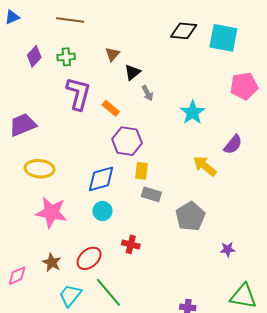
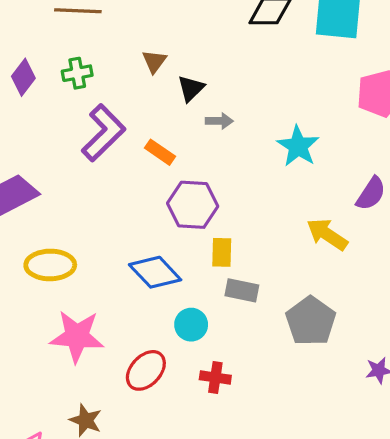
gray arrow: (147, 93) -> (219, 121), turned -56
purple L-shape: (78, 94) -> (103, 133), turned 36
blue diamond: (101, 179) -> (155, 272), turned 68
cyan circle: (102, 211) -> (191, 325), moved
red ellipse: (89, 258) -> (146, 370), moved

